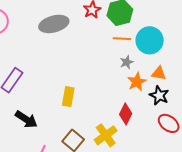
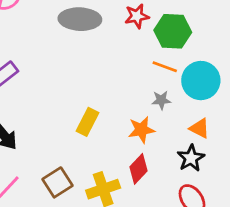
orange star: (137, 82) -> (141, 130), moved
yellow rectangle: (68, 97) -> (88, 122), moved

